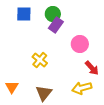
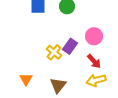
purple rectangle: (56, 25) -> (70, 46), moved
red arrow: (92, 68) -> (94, 61), moved

